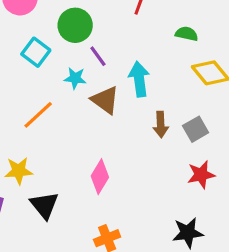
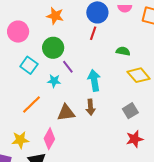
brown triangle: (105, 100) -> (66, 113), moved, turned -42
brown arrow: (161, 124) -> (90, 107), moved
pink diamond: (100, 177) -> (49, 139), moved

